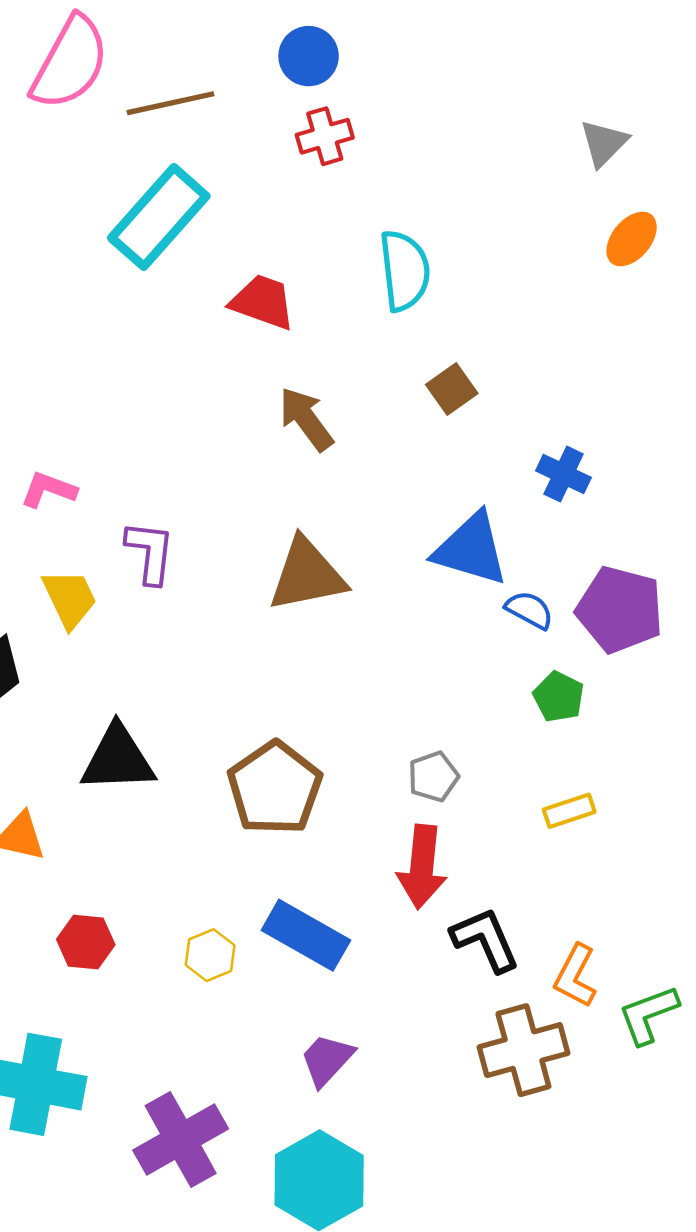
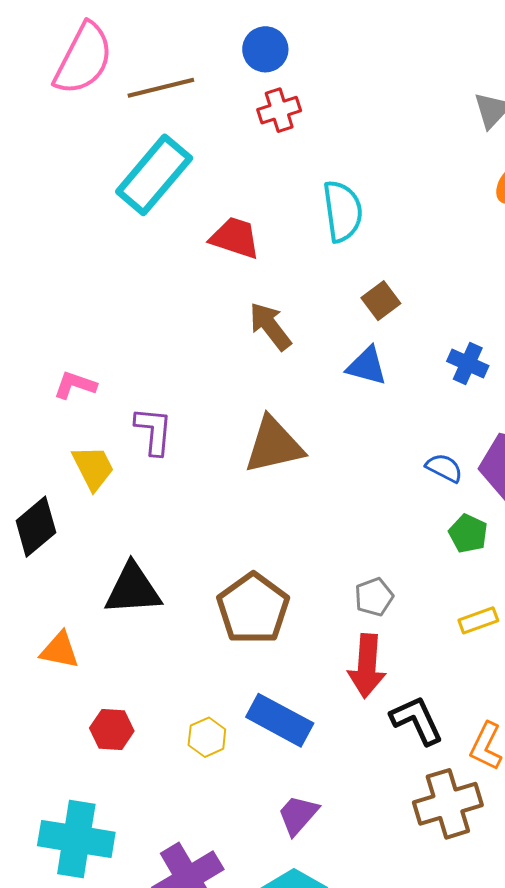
blue triangle: (471, 549) -> (367, 366), moved, size x0.7

